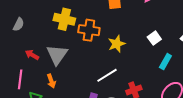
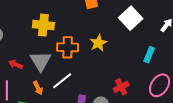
orange cross: (89, 30) -> (68, 47), moved
white square: (154, 38) -> (131, 18), moved, size x1.6
white line: (107, 75) -> (62, 81), moved

